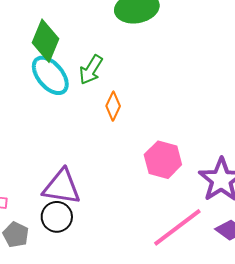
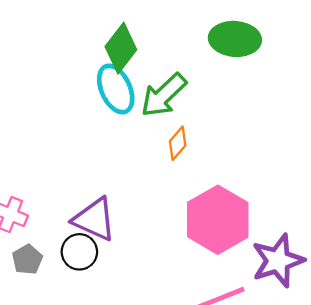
green arrow: (91, 70) -> (164, 95), size x1.4
pink hexagon: (163, 160) -> (218, 220), size x1.5

